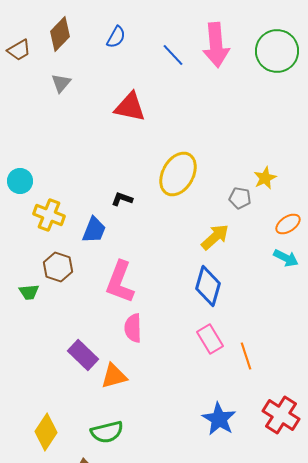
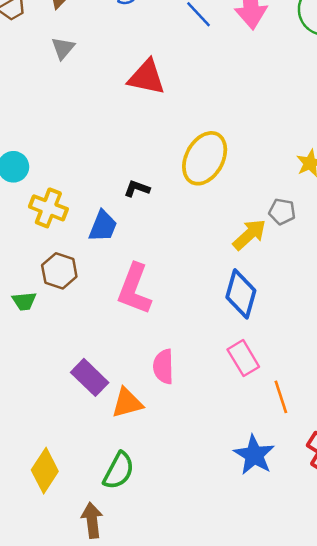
gray pentagon: (240, 198) -> (282, 212), moved
pink semicircle: (133, 328) -> (163, 367), moved
orange line: (246, 356) -> (281, 397), moved
green semicircle: (107, 432) -> (119, 471), turned -48

